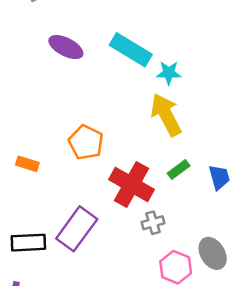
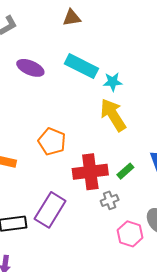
green rectangle: (179, 169) -> (125, 171), moved
red cross: (132, 184) -> (90, 172), turned -32

